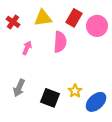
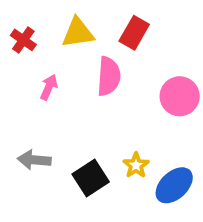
pink circle: (97, 26) -> (180, 96), moved
gray arrow: (19, 88) -> (34, 160), turned 72
black square: (50, 98) -> (91, 178), turned 36

